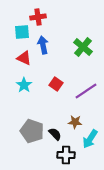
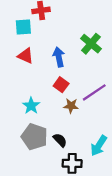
blue arrow: (43, 45) -> (59, 57), moved
cyan star: (24, 85) -> (31, 106), moved
brown star: (75, 122) -> (71, 106), moved

